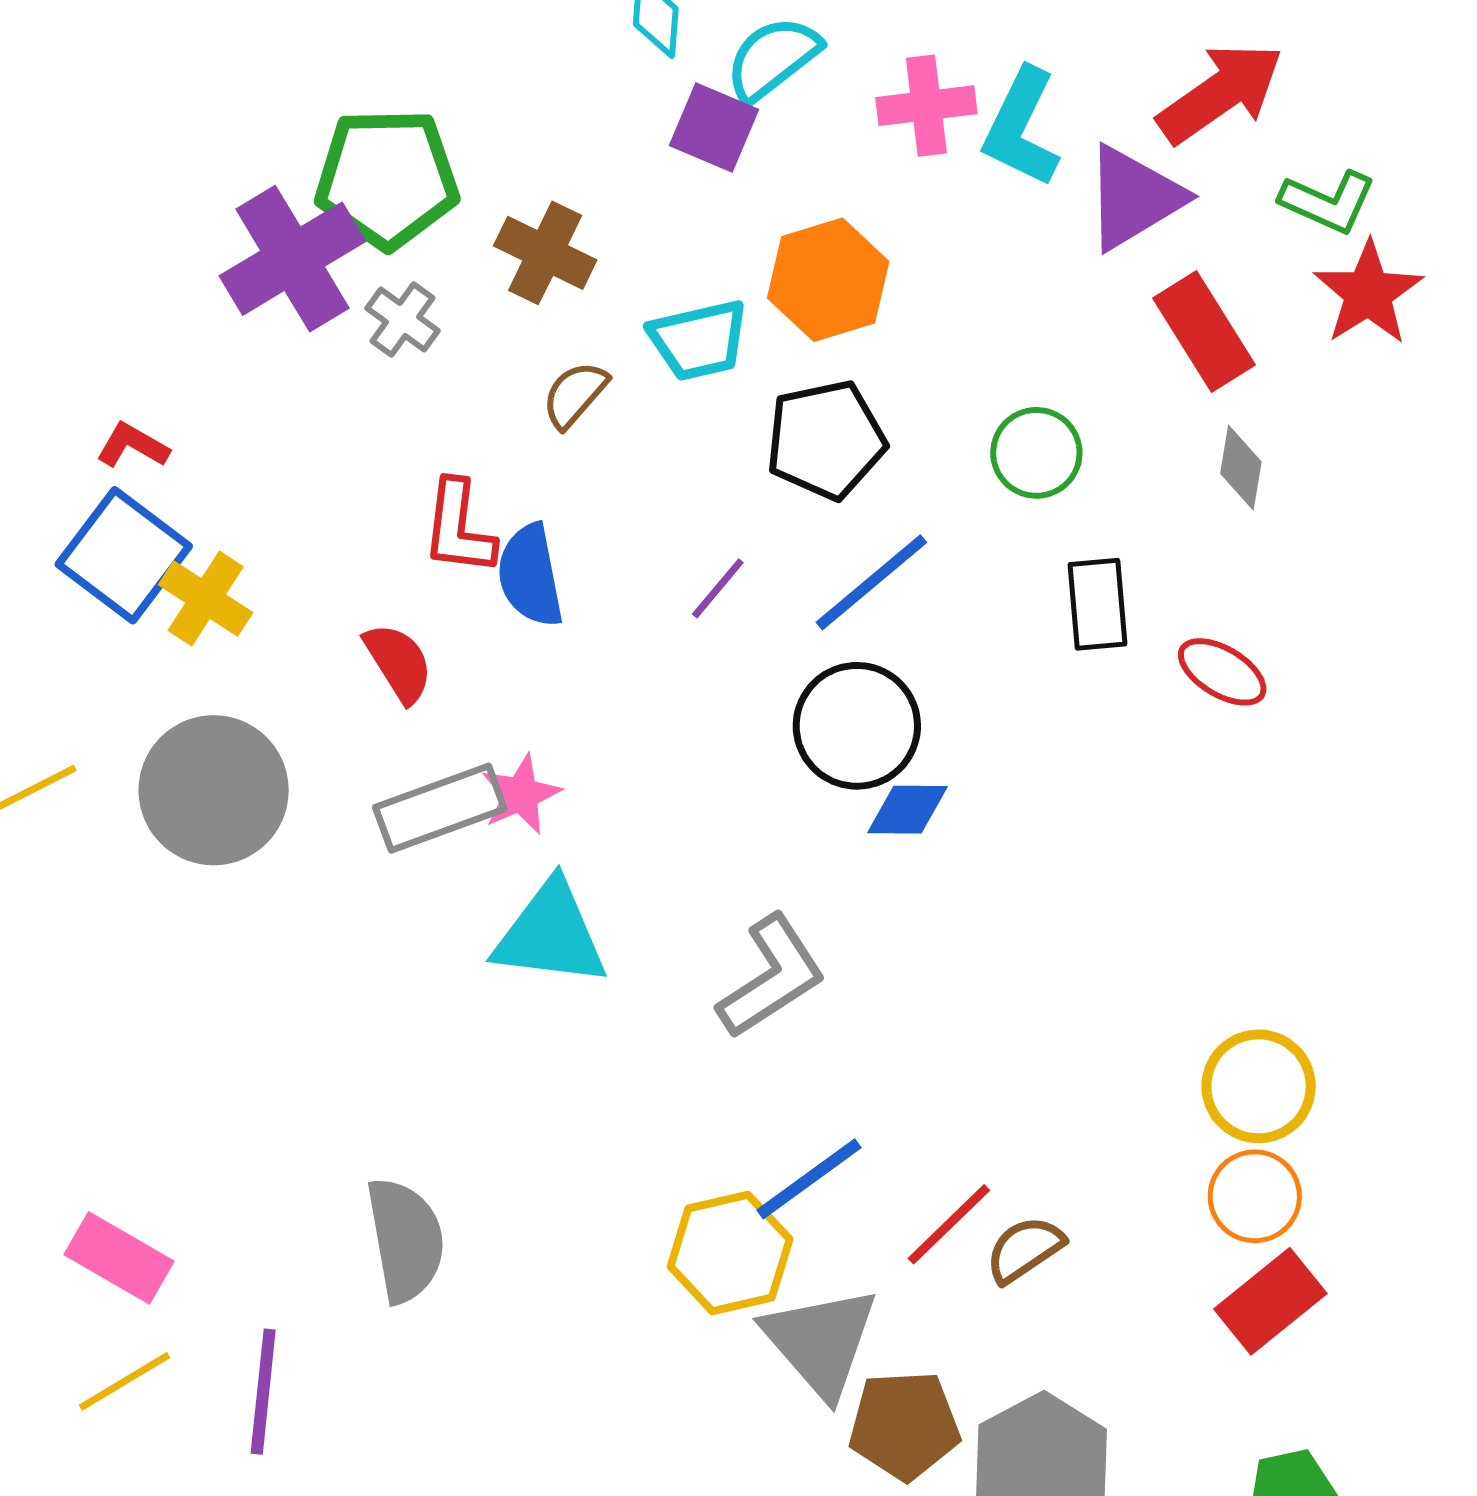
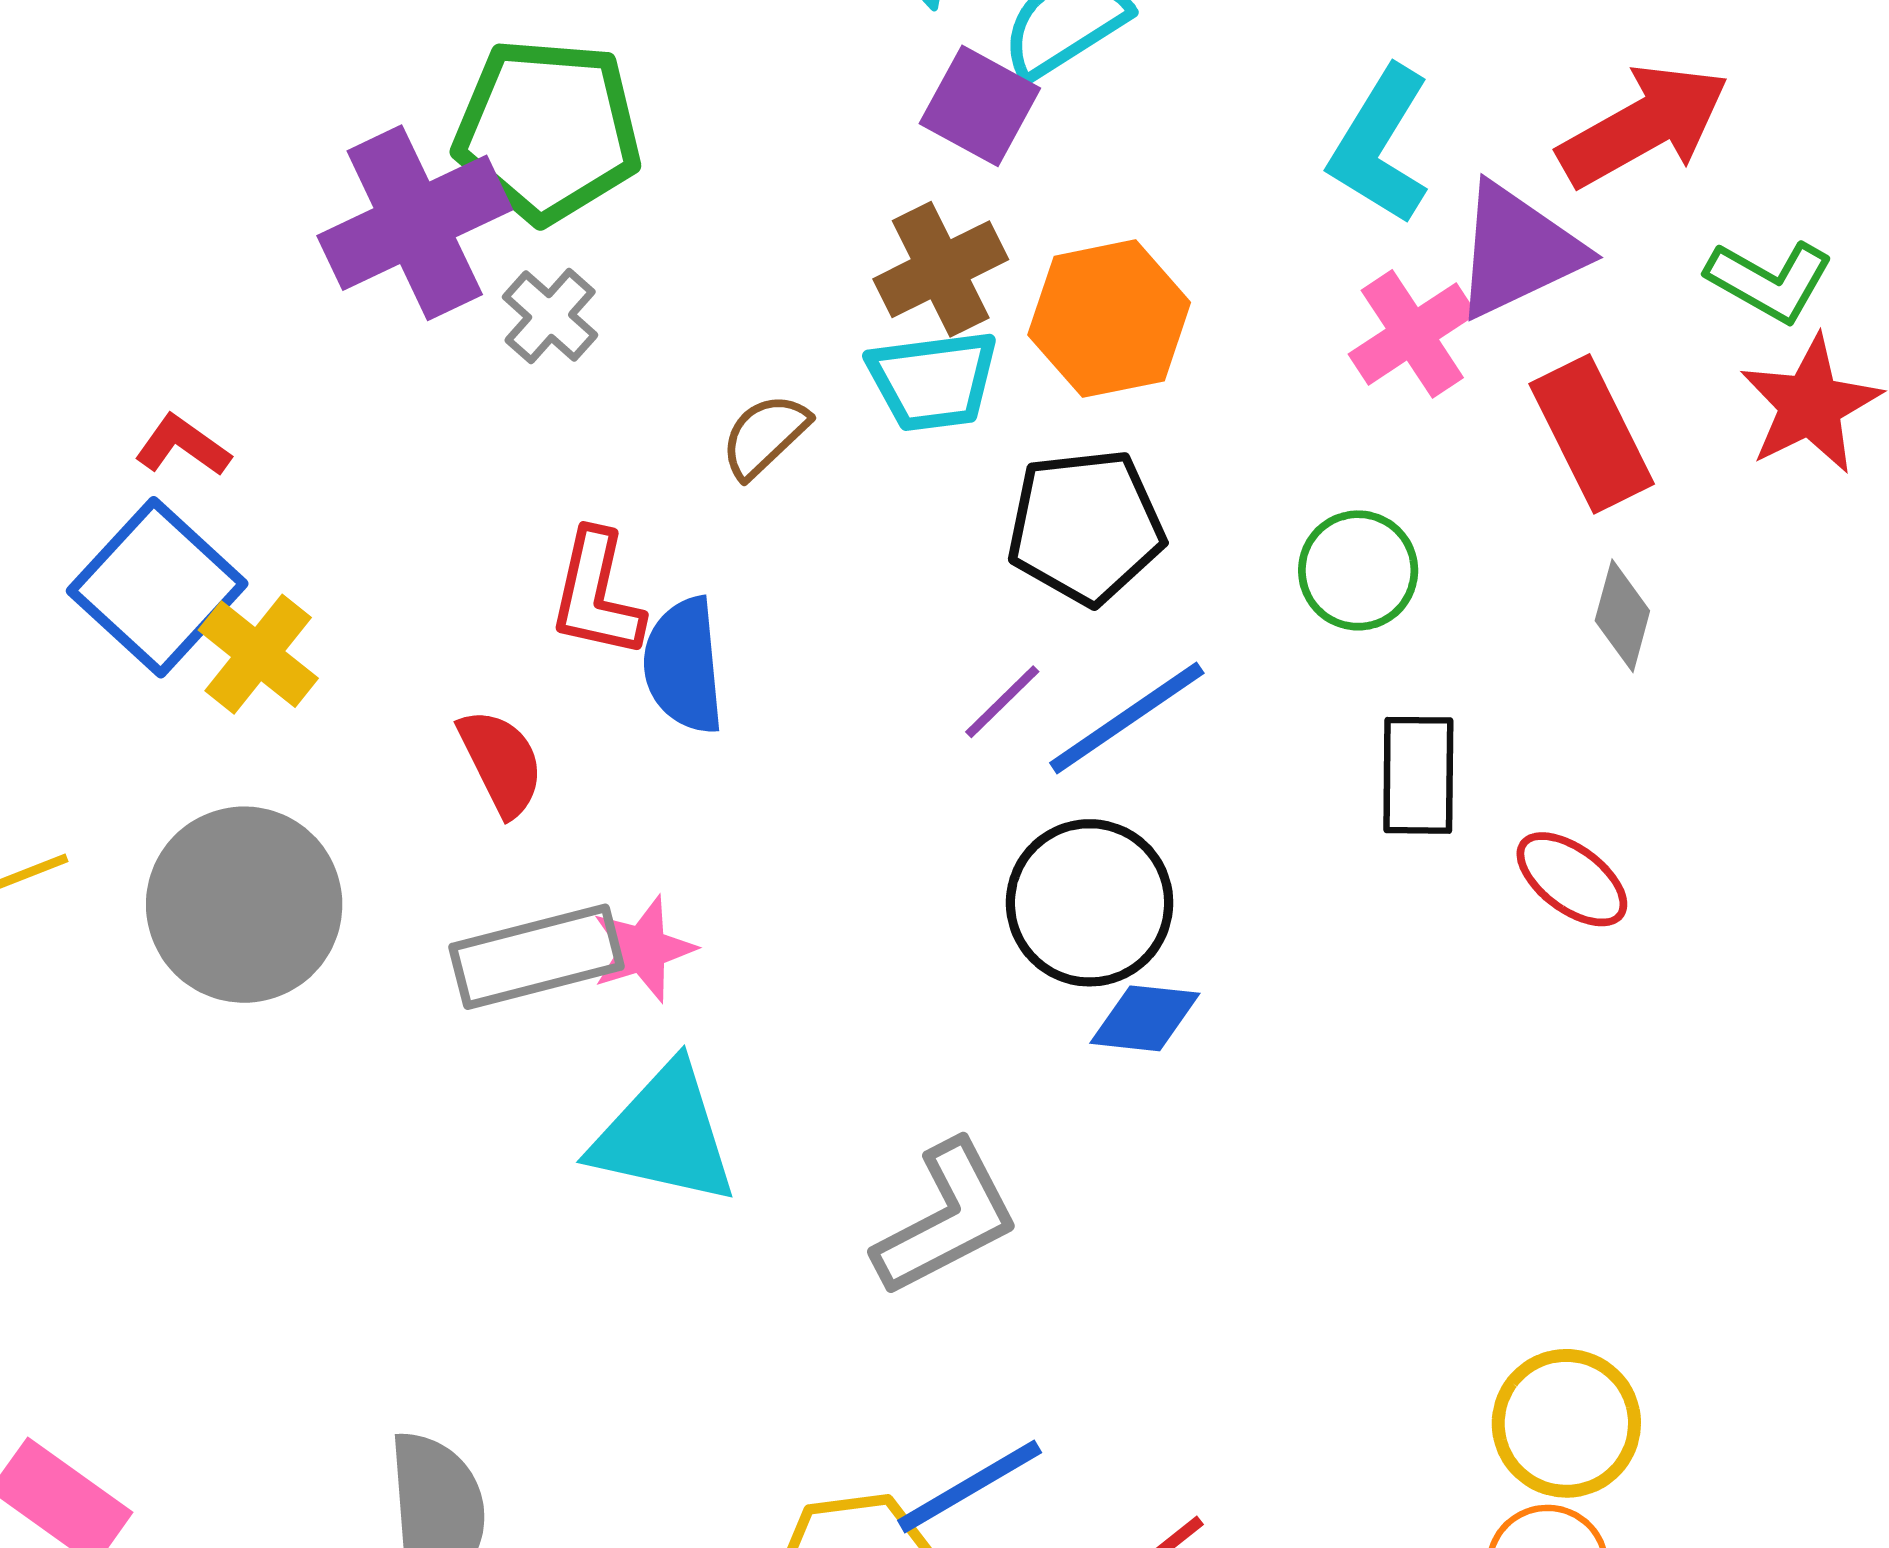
pink cross: (926, 106) -> (1412, 334), moved, turned -32
brown cross: (545, 253) -> (941, 269), moved, turned 32
purple line: (718, 588) -> (1002, 702), moved

